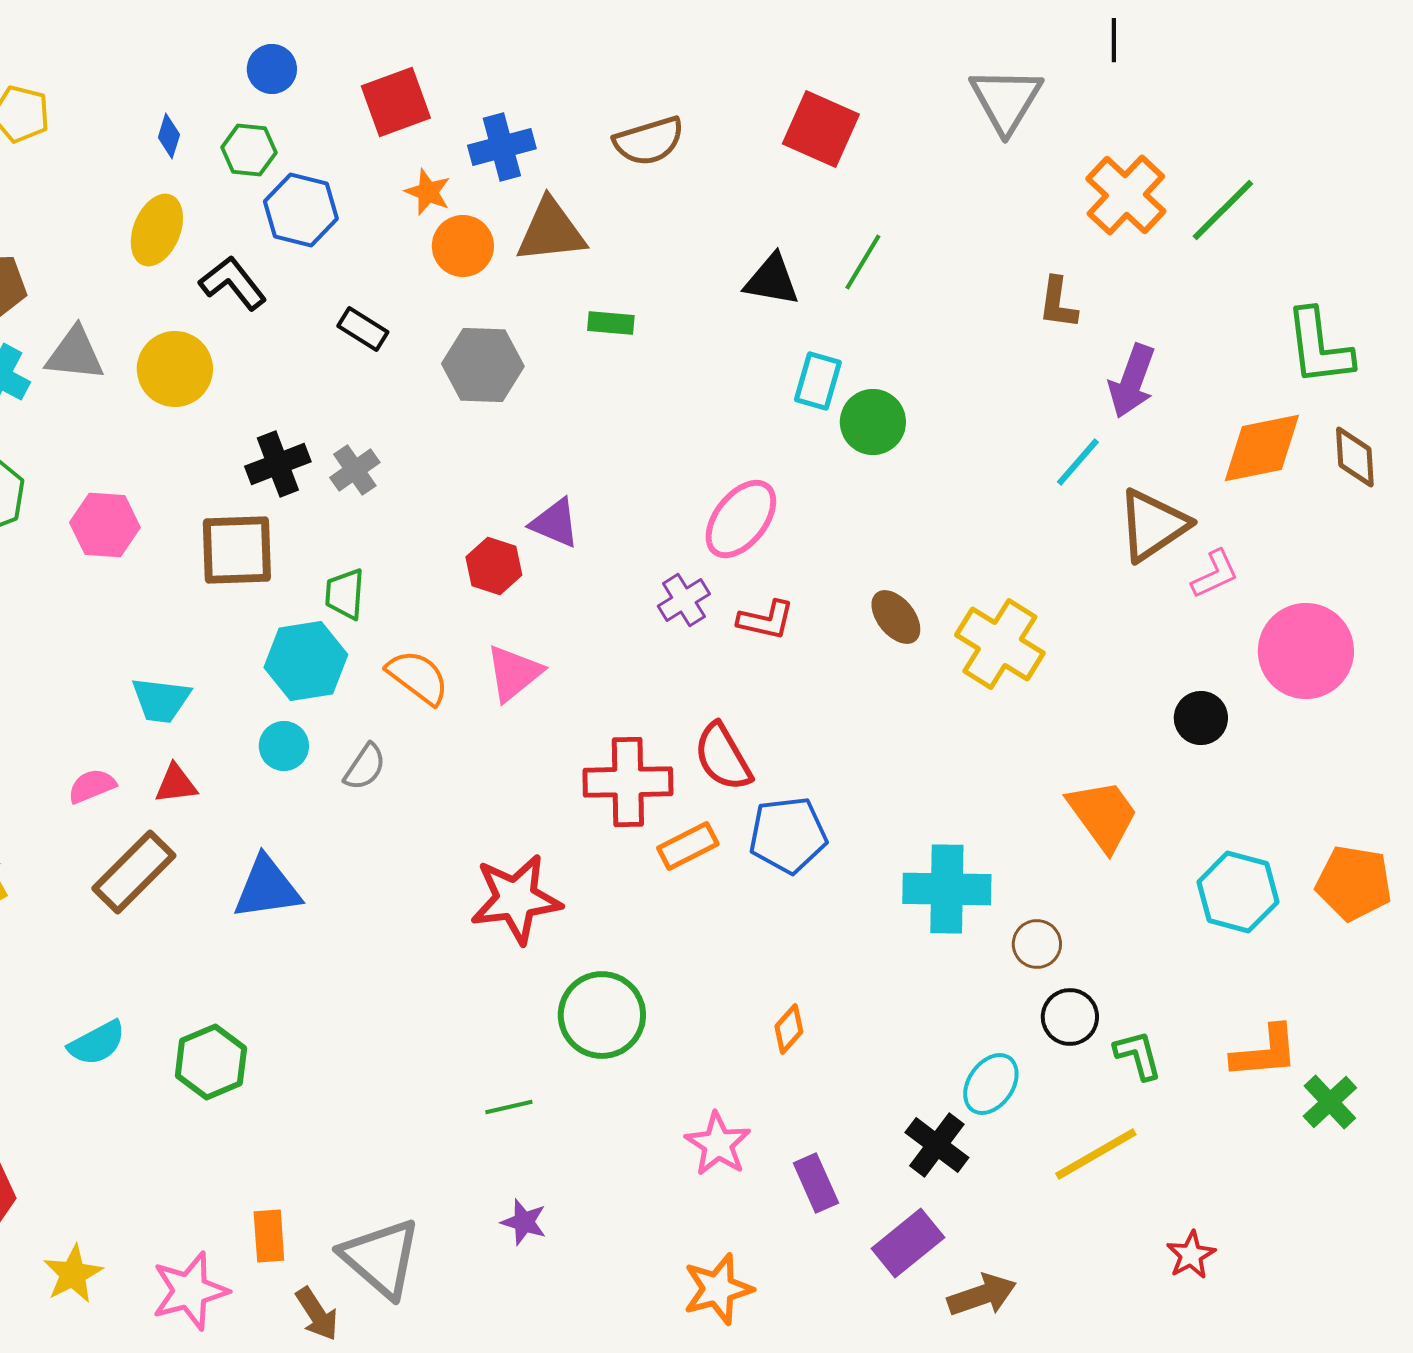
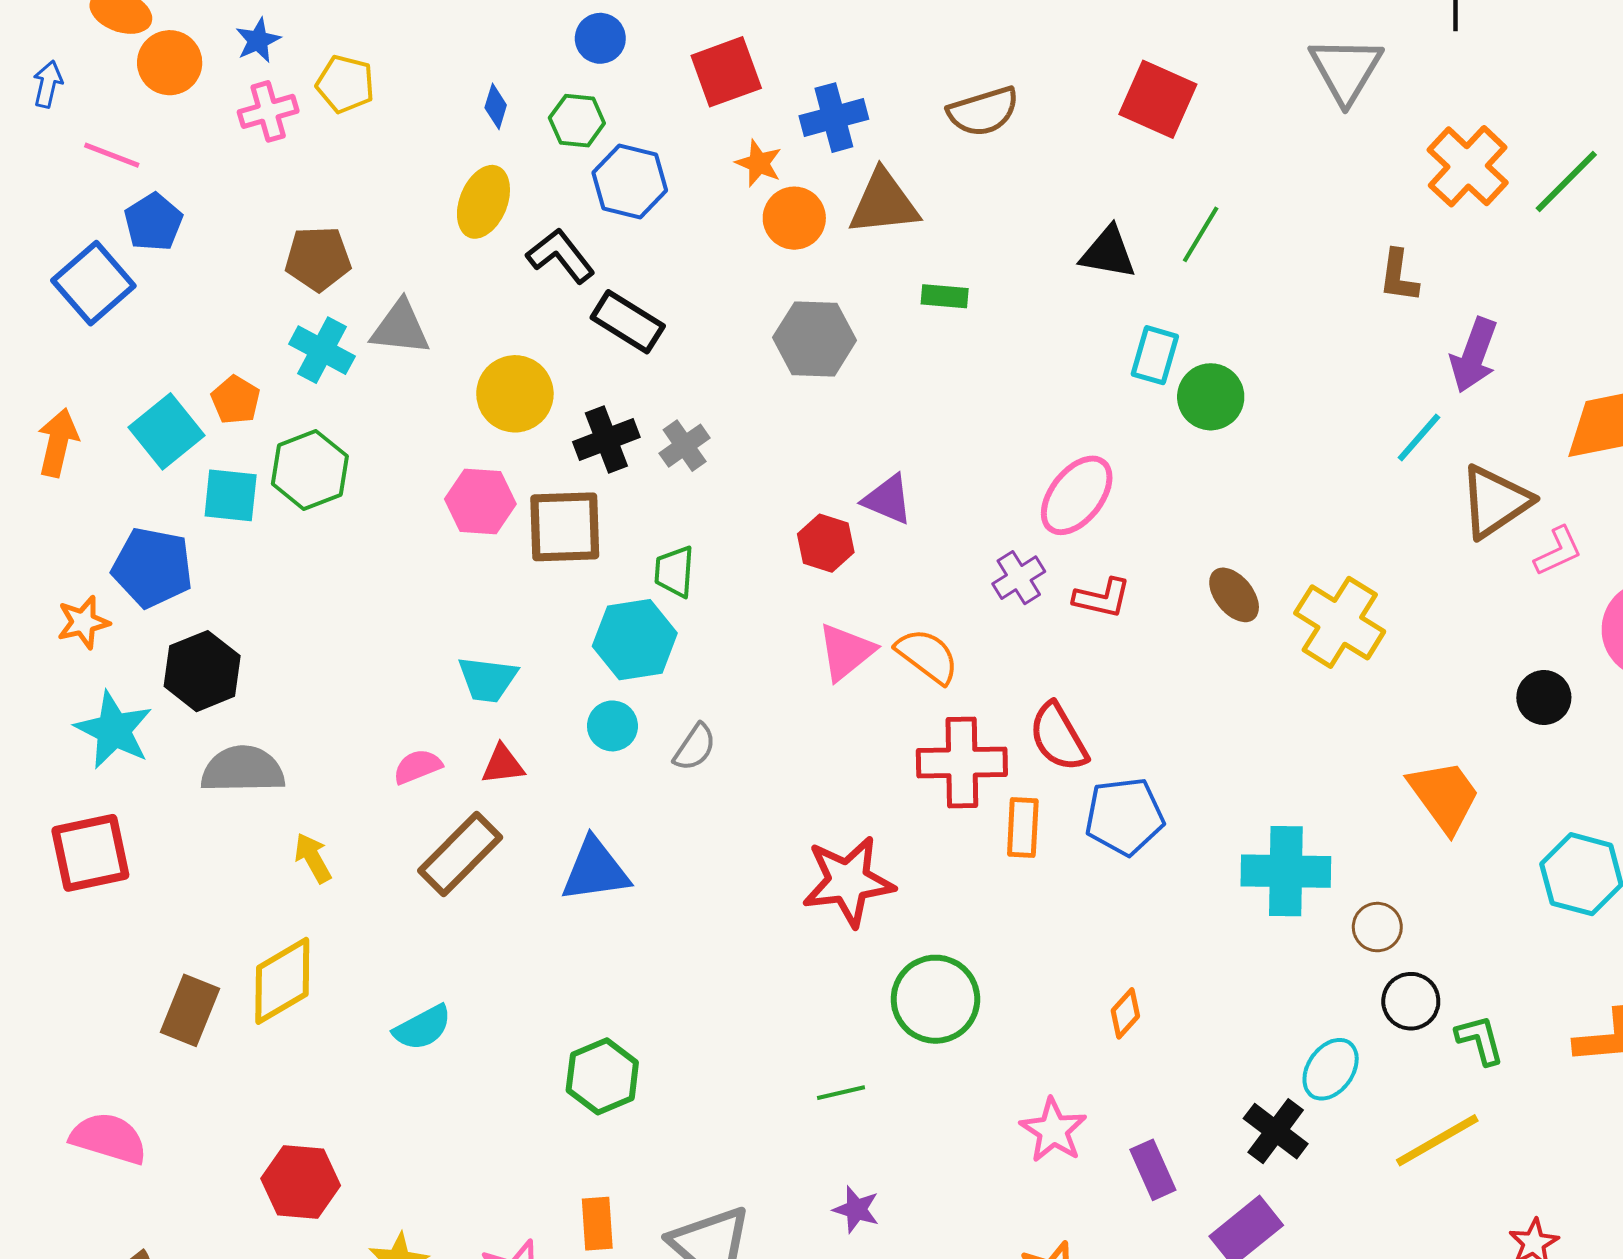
black rectangle: (363, 329) -> (628, 322), moved, size x1.4
yellow circle: (175, 369) -> (515, 394), moved
pink hexagon: (105, 525) -> (480, 501), moved
orange semicircle: (418, 677) -> (927, 656), moved
orange rectangle: (688, 846) -> (1023, 828), turned -60
green hexagon: (211, 1062) -> (602, 1076), moved

